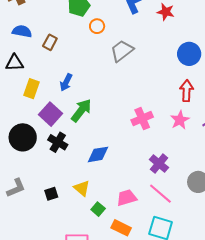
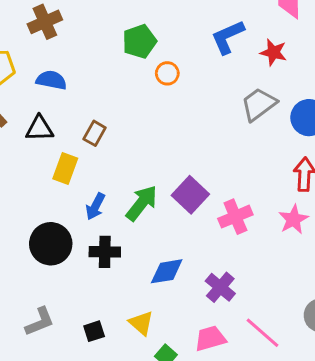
brown rectangle: (50, 42) -> (95, 133), moved
gray trapezoid: (122, 51) -> (259, 104), moved
blue arrow: (66, 82) -> (95, 206), moved
purple square: (50, 114) -> (190, 195), moved
black cross: (58, 142) -> (105, 252), turned -30
purple cross: (159, 164) -> (220, 287), moved

